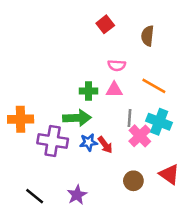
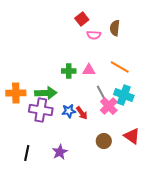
pink semicircle: (117, 65) -> (94, 35), moved
green arrow: (77, 118) -> (46, 93), moved
gray line: (130, 118) -> (101, 92), turned -32
black line: (35, 196) -> (27, 153), turned 63

